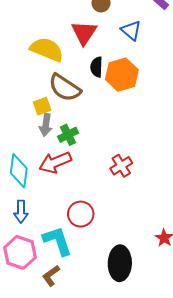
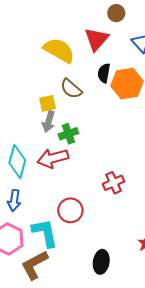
brown semicircle: (65, 88) -> (71, 89), size x0.7
red cross: (121, 166) -> (114, 183), moved
black ellipse: (120, 263) -> (101, 262), size x0.7
brown L-shape: (51, 276) -> (35, 265), size x1.5

